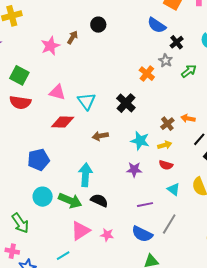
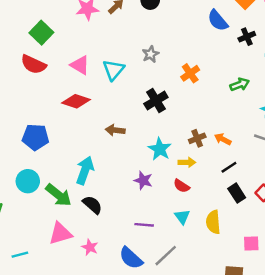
black cross: (177, 42) -> (247, 37), moved
gray star: (166, 60) -> (151, 54), moved
cyan triangle: (86, 101) -> (113, 70), moved
cyan line: (63, 256) -> (20, 255), moved

